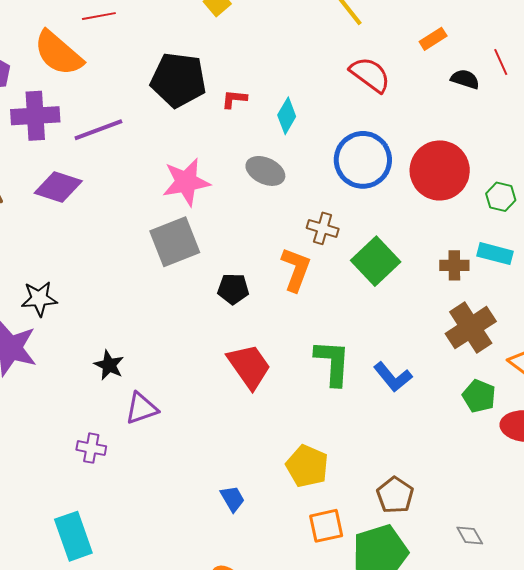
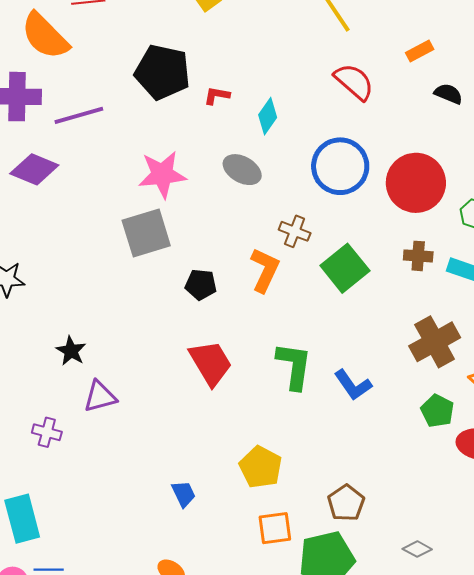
brown cross: (454, 265) -> (418, 256), moved
gray diamond: (470, 535) -> (417, 549), turned -36

